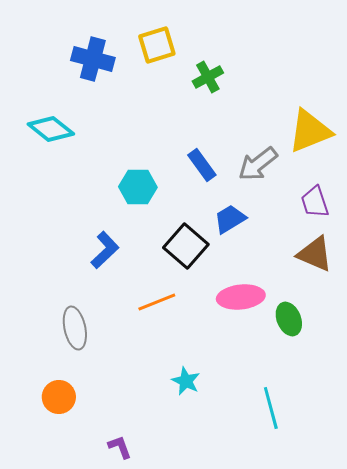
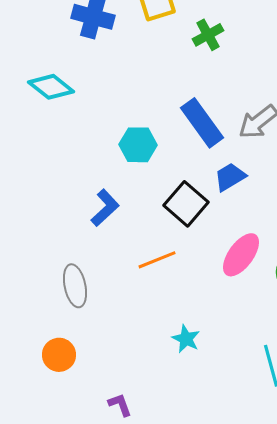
blue rectangle: (202, 165) -> (202, 123), size x1.5
pink ellipse: (241, 297) -> (241, 255), turned -48

